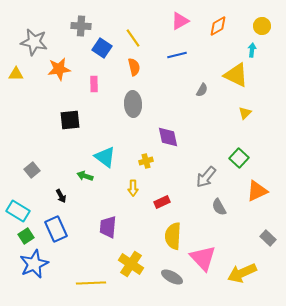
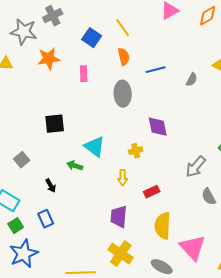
gray cross: (81, 26) -> (53, 16), moved, turned -30
blue line: (177, 55) -> (156, 70), moved
black square: (70, 120) -> (55, 124), moved
purple trapezoid: (108, 227) -> (119, 217), moved
blue rectangle: (56, 229) -> (46, 219), size x0.7

